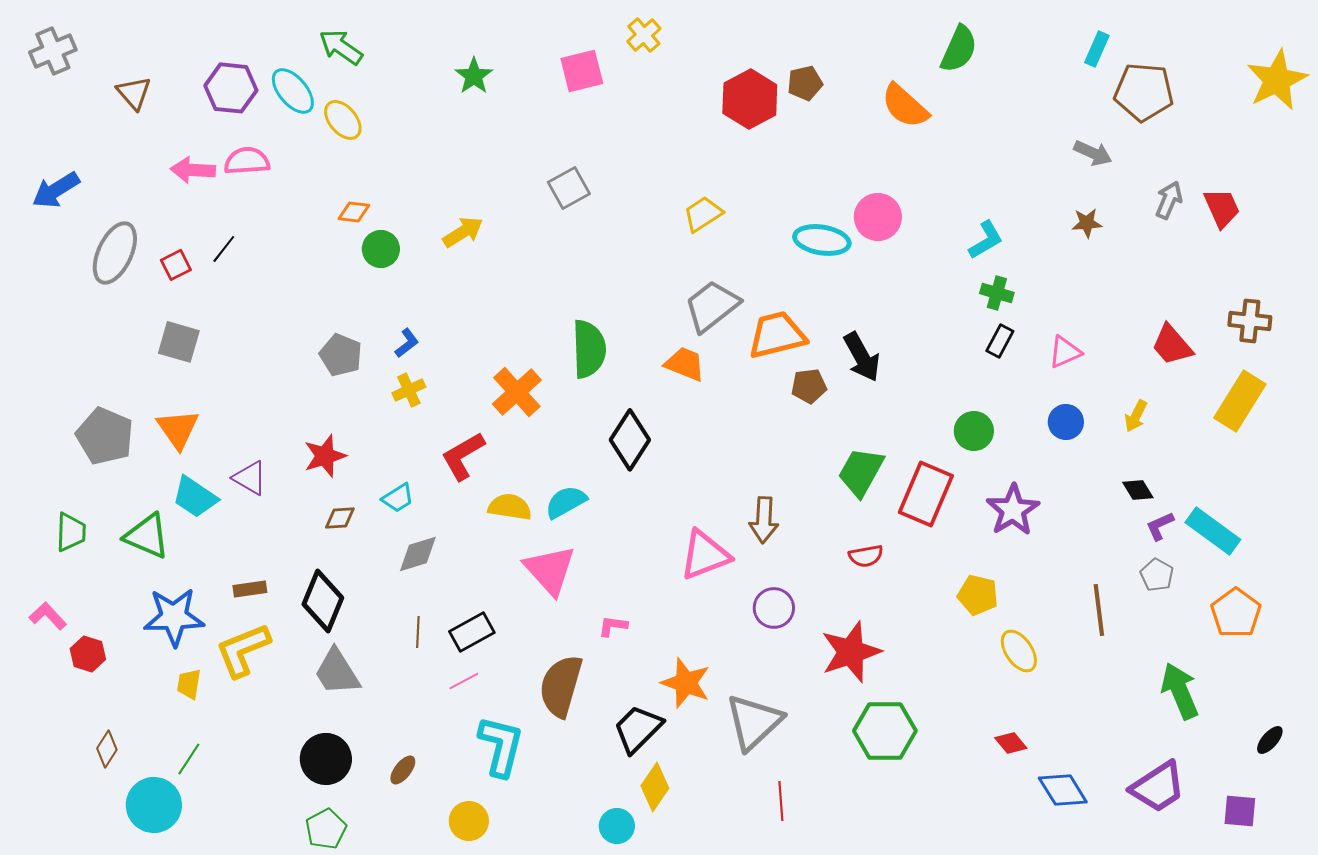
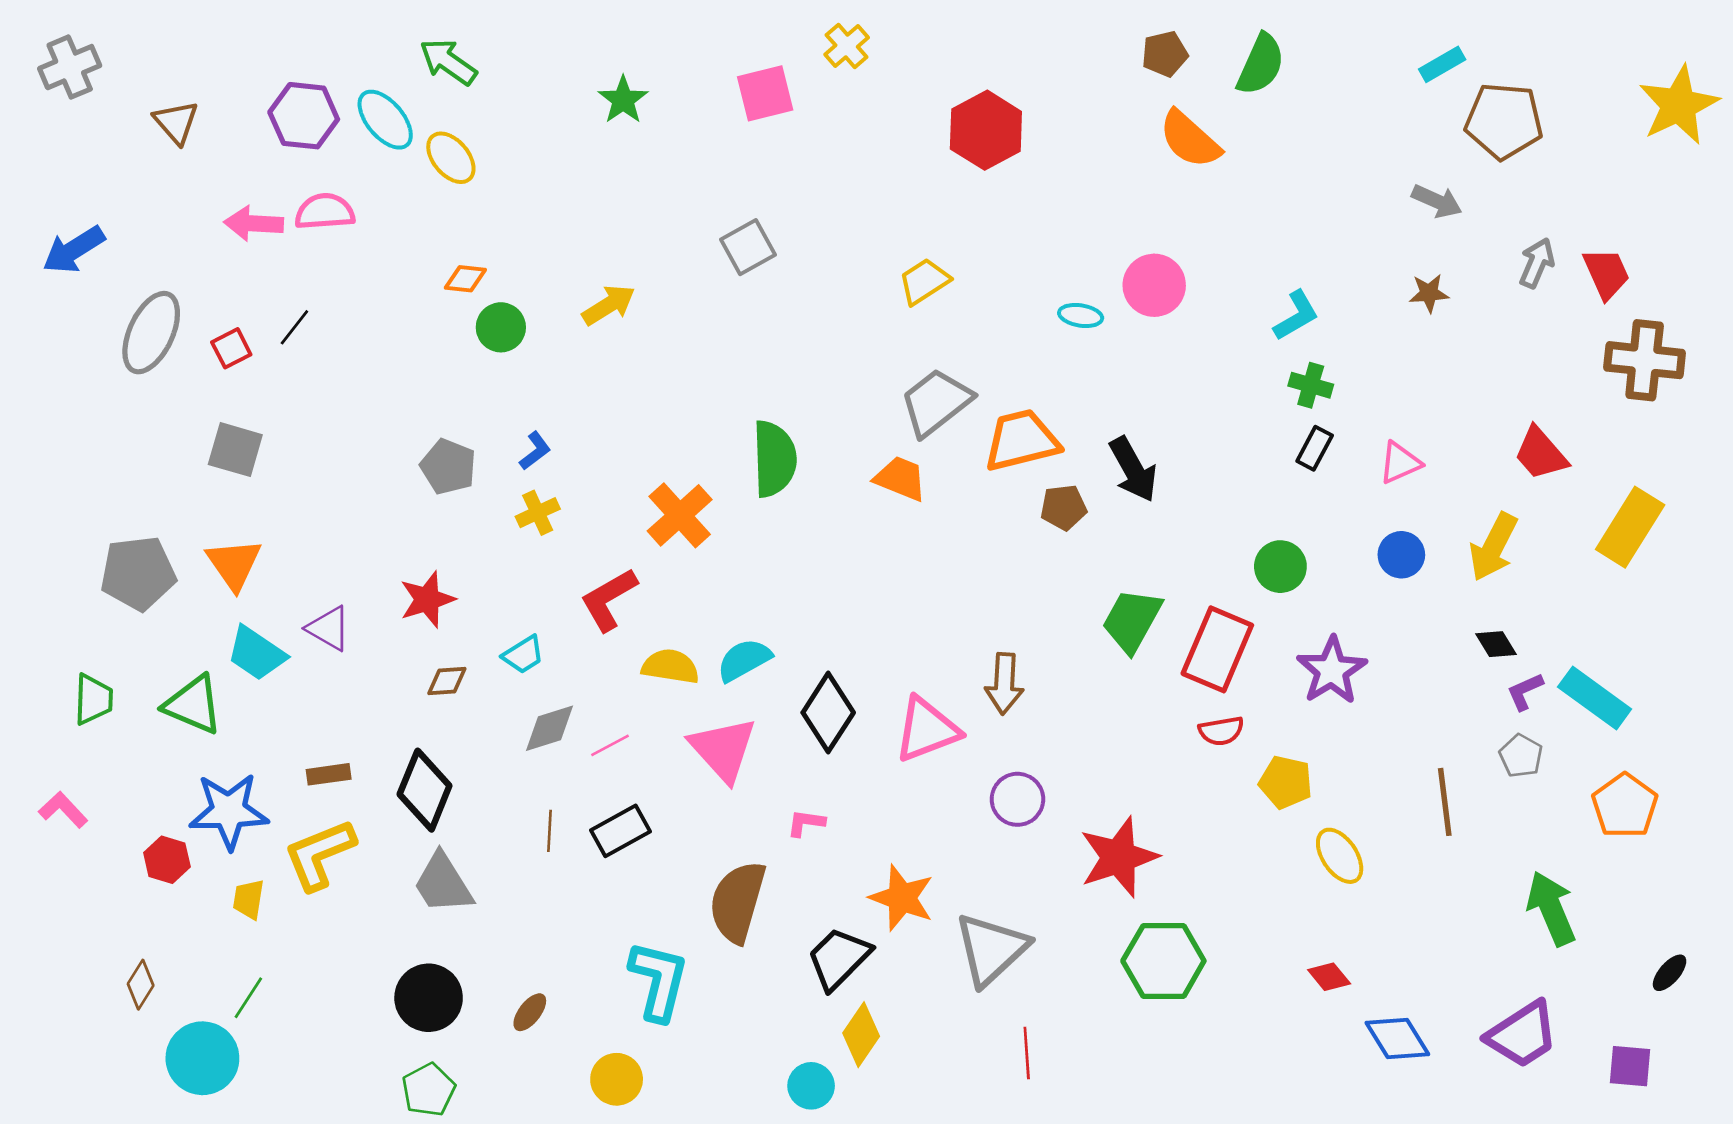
cyan rectangle: (1097, 49) -> (1442, 64), turned 36
brown pentagon: (805, 83) -> (1165, 54), moved
cyan ellipse: (822, 240) -> (1081, 315), size x0.6
brown cross: (1250, 321) -> (1645, 360), moved, size x1.4
yellow arrow: (1136, 416) -> (1493, 547), size x1.6
gray pentagon: (105, 436) -> (138, 573), turned -30
black diamond: (630, 440) -> (828, 713), moved
red semicircle: (866, 556) -> (1221, 731), moved
red hexagon: (88, 654) -> (167, 860), moved
pink line: (464, 681) -> (610, 745), moved

